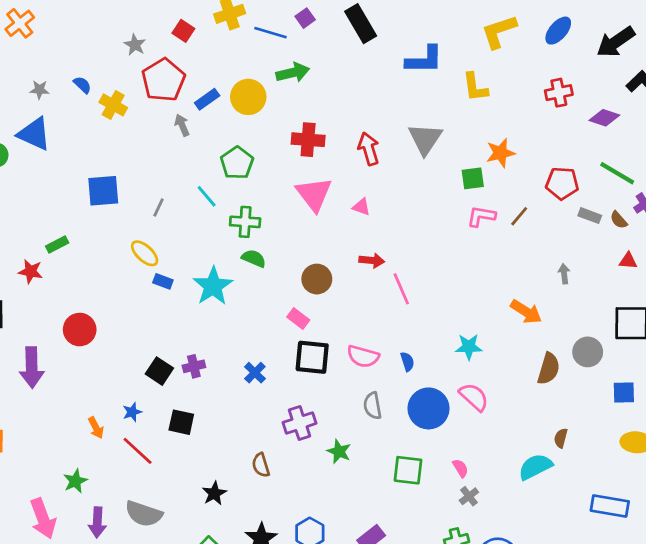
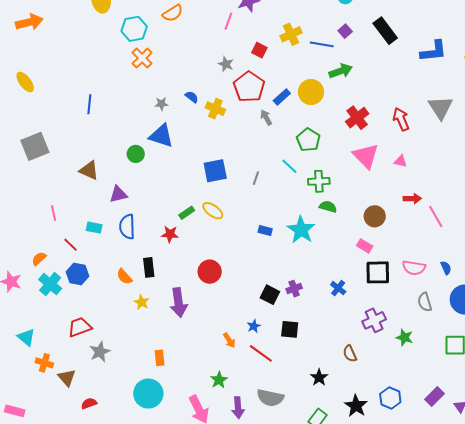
red cross: (308, 140) -> (357, 118), turned -35
yellow ellipse: (145, 253) -> (213, 211), moved

